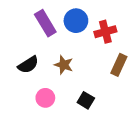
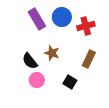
black semicircle: (28, 65) -> (30, 61), moved, turned 84
brown rectangle: (119, 65) -> (89, 59), moved

